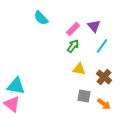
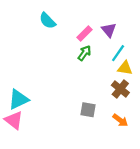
yellow triangle: (79, 69) -> (125, 68), moved
cyan triangle: (16, 86) -> (18, 99), turned -36
gray square: (84, 96) -> (88, 110), moved

